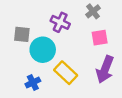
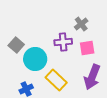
purple cross: (60, 22) -> (63, 42), moved, turned -30
gray square: (22, 34) -> (16, 45), turned 35

